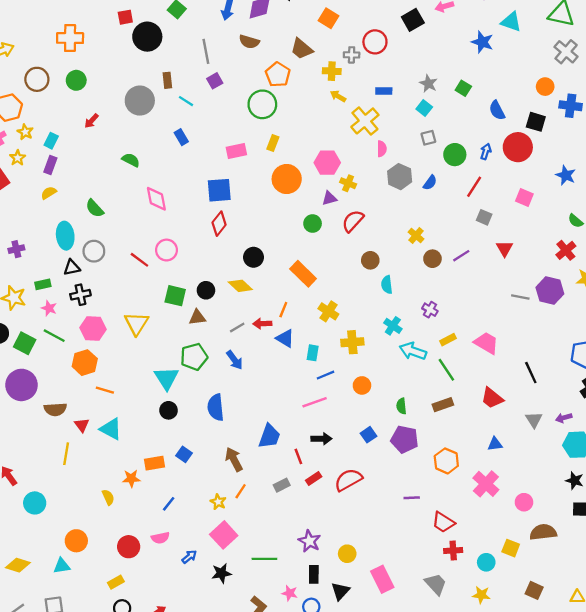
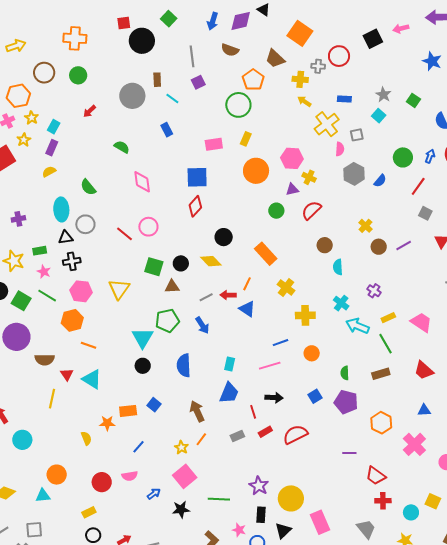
orange square: (328, 18) -> (300, 33), size x1.4
gray square: (428, 138) -> (357, 135), moved
cyan rectangle: (313, 353) -> (230, 364), moved
yellow circle: (347, 554) -> (291, 498), size x1.6

